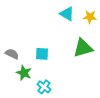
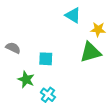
yellow star: (90, 17) -> (98, 29), moved
gray semicircle: (12, 54) -> (13, 48), moved

